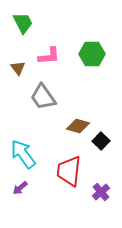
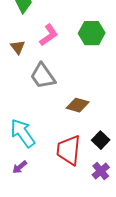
pink L-shape: (49, 56) -> (49, 35), turned -30
black square: (101, 141) -> (101, 140), moved

